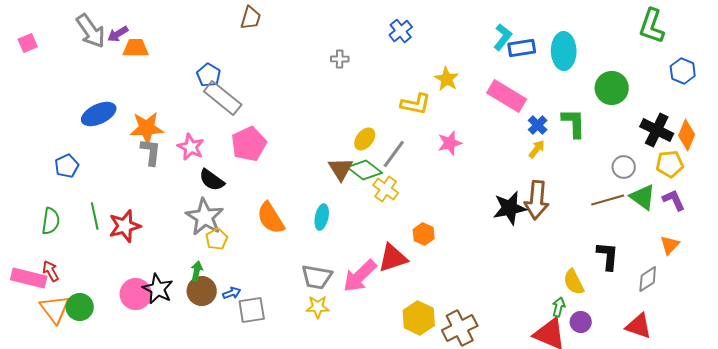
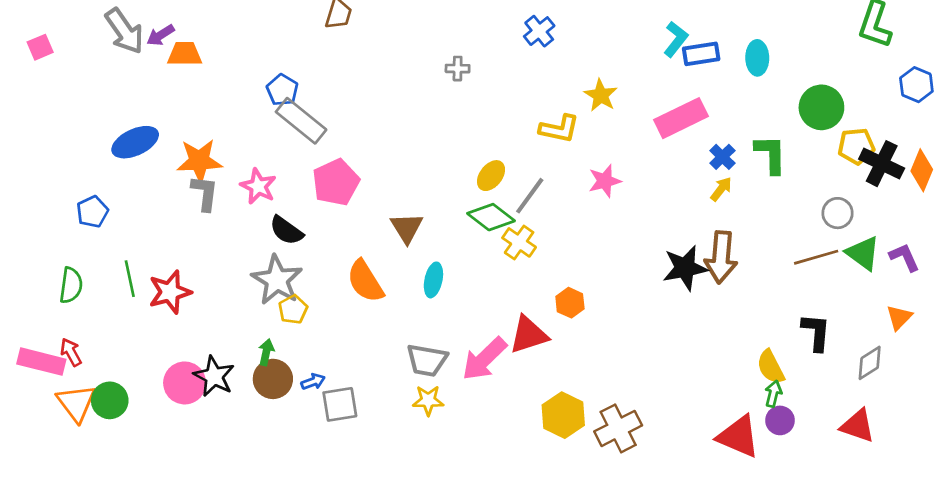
cyan ellipse: (564, 51) -> (757, 58), size x0.7
pink rectangle: (507, 96) -> (681, 118), turned -57
yellow pentagon: (670, 164) -> (856, 146), moved
brown triangle: (341, 169) -> (407, 228), moved
green arrow: (559, 307) -> (773, 394), moved

